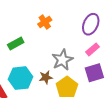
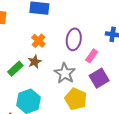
purple ellipse: (91, 24) -> (74, 39), moved
brown star: (46, 77) -> (35, 62), moved

